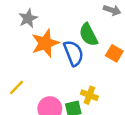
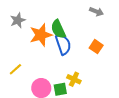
gray star: (28, 18) -> (18, 20), moved
green semicircle: (88, 35) -> (58, 29), moved

